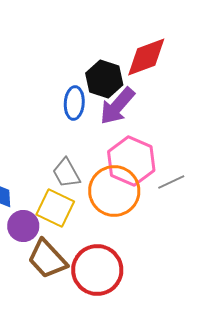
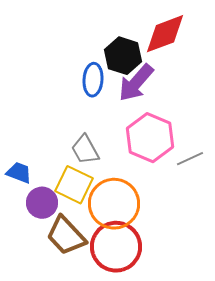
orange circle: (114, 191) -> (114, 204), moved

